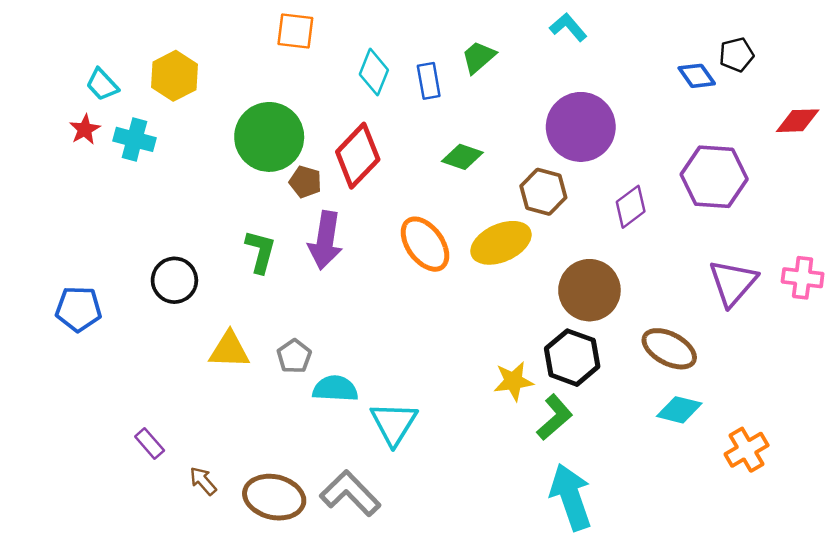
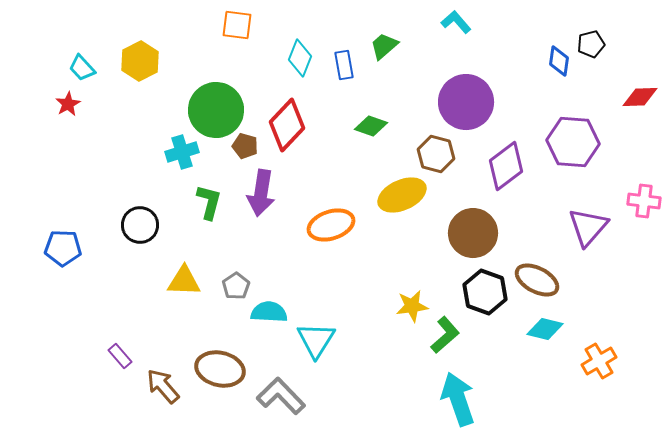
blue diamond: (697, 76) -> (559, 61), turned 44
cyan cross: (135, 139) -> (182, 152), moved, turned -32
purple diamond: (631, 207) -> (506, 166), size x1.4
orange ellipse: (425, 244) -> (331, 225), moved, turned -72
pink cross: (803, 278) -> (644, 201), moved
black hexagon: (572, 358) -> (485, 292), moved
brown arrow: (203, 481) -> (163, 386), size x1.5
brown ellipse: (274, 497) -> (220, 369), moved

